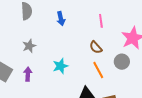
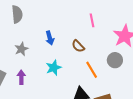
blue arrow: (61, 19) -> (50, 38), moved
brown semicircle: (96, 47) -> (78, 46), moved

